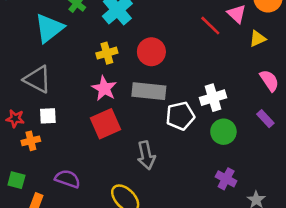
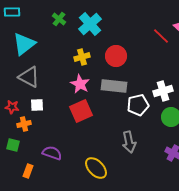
cyan triangle: (49, 28) -> (24, 44), moved
gray arrow: (146, 155) -> (129, 142), moved
green square: (16, 180) -> (13, 145), moved

